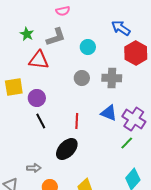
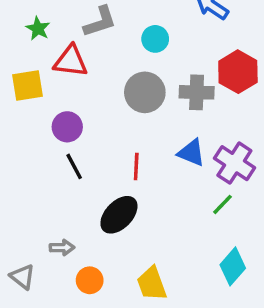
green star: (27, 34) -> (38, 29), moved
red hexagon: (136, 53) -> (238, 72), moved
gray circle: (82, 78) -> (145, 92), size x1.5
yellow square: (14, 87) -> (28, 85), moved

